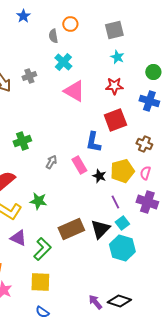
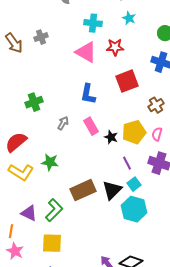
cyan cross: (63, 62) -> (93, 23), moved, turned -36
red star: (114, 86) -> (115, 47), moved
blue L-shape: (93, 142) -> (88, 94), moved
brown cross: (144, 144) -> (156, 105), turned 35
purple triangle: (18, 238) -> (29, 213), moved

